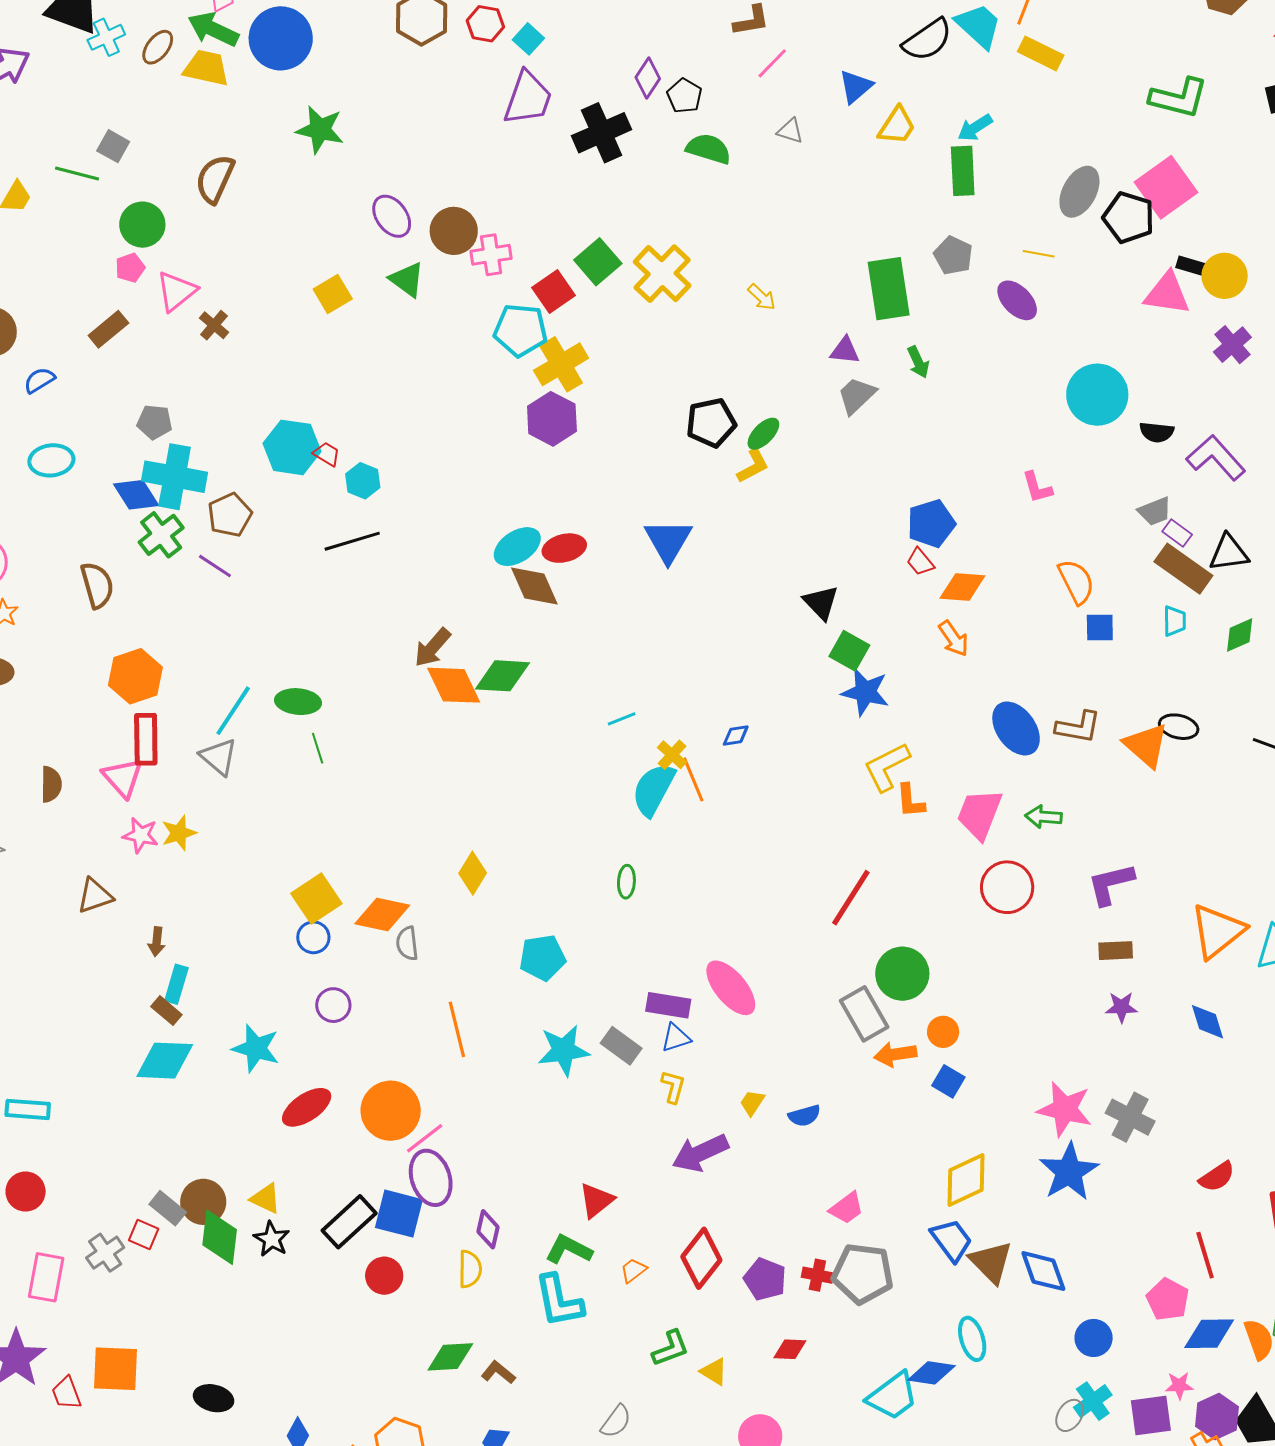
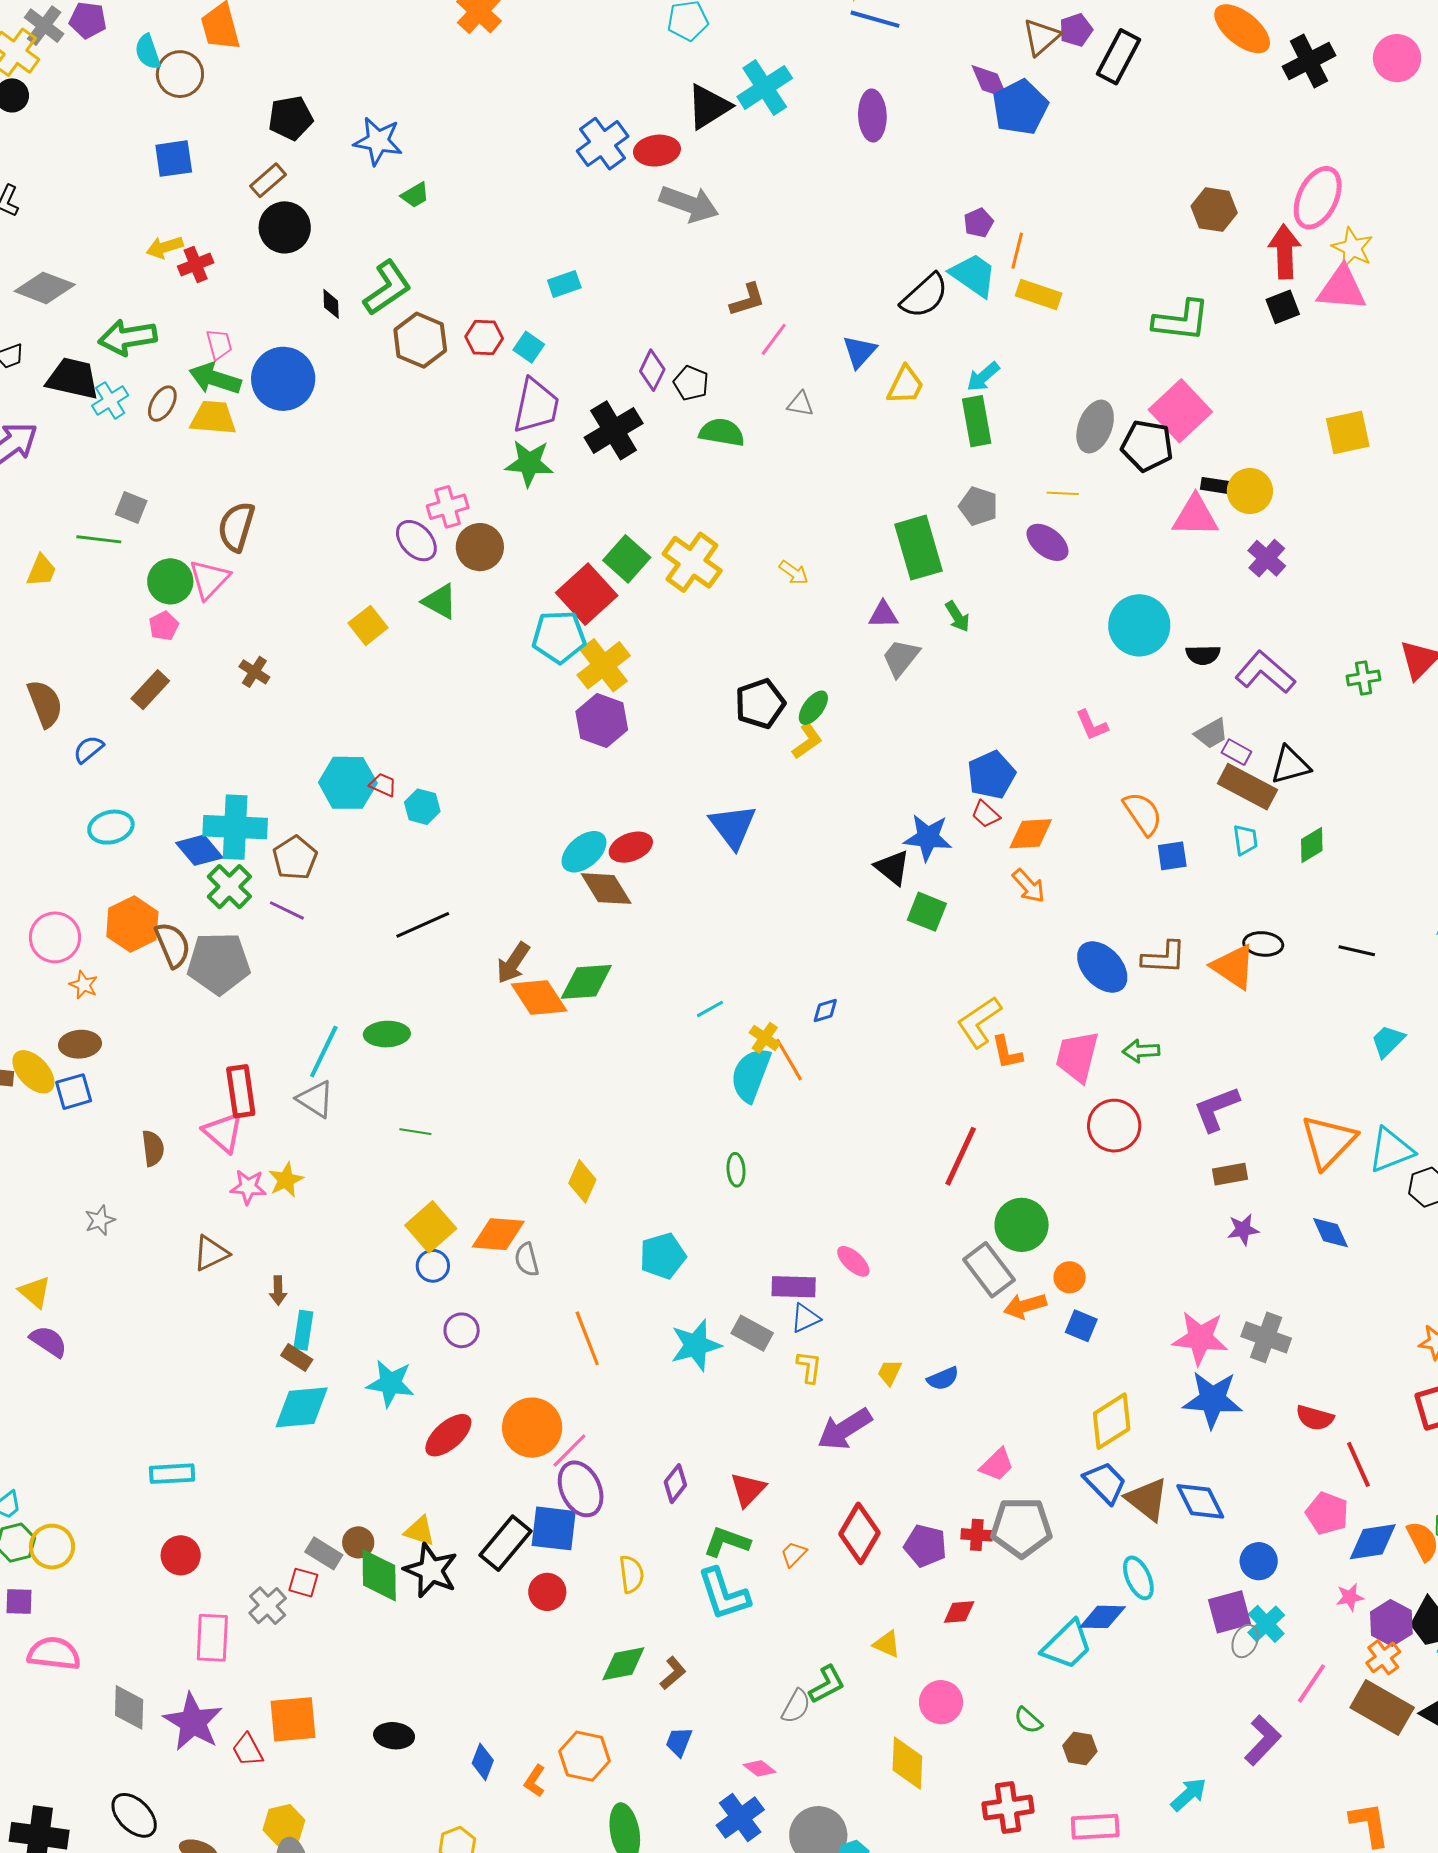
green star: (320, 130) -> (529, 463), moved
pink cross: (491, 255) -> (448, 507), moved
pink triangle: (176, 291) -> (209, 579), moved
red square: (553, 292) -> (587, 594), size x1.4
gray pentagon: (155, 422) -> (219, 963), moved, size x1.8
black line: (352, 541) -> (423, 925), moved
orange hexagon: (135, 676) -> (132, 924), moved
blue star: (865, 692) -> (928, 838), moved
green line: (318, 748) -> (415, 1132), moved, turned -56
pink ellipse: (731, 988) -> (853, 1261), size x0.6
blue star: (1069, 1172) -> (1213, 1399), turned -30
red semicircle: (1217, 1177) -> (1315, 1418), moved, turned 57
brown circle: (203, 1202) -> (358, 1542), size x0.7
purple diamond: (488, 1229) -> (675, 1484), moved, turned 33
black star: (272, 1239) -> (431, 1570), size x1.5
green L-shape: (671, 1348) -> (827, 1684), moved
brown L-shape: (498, 1372) -> (673, 1673), turned 108
purple square: (1151, 1416) -> (1229, 1612), moved

